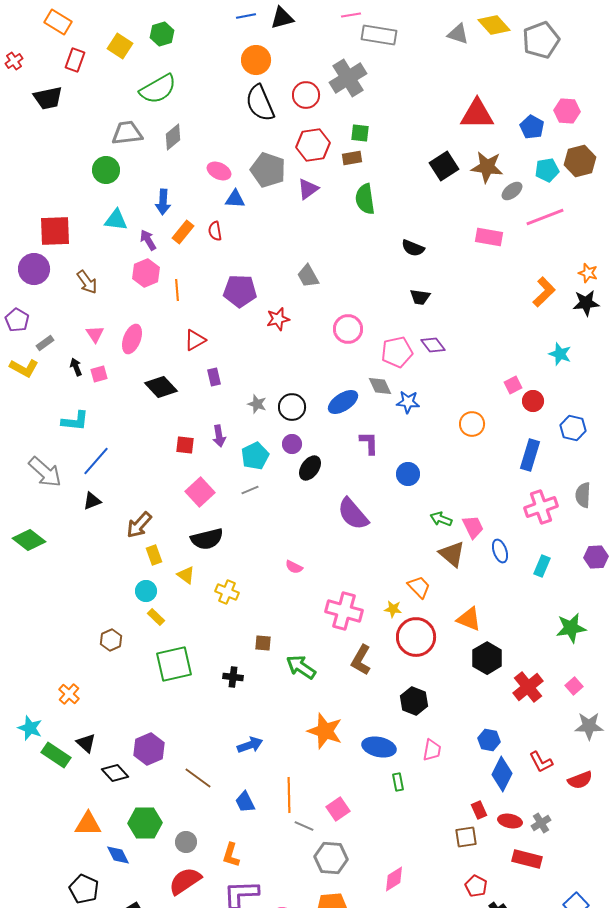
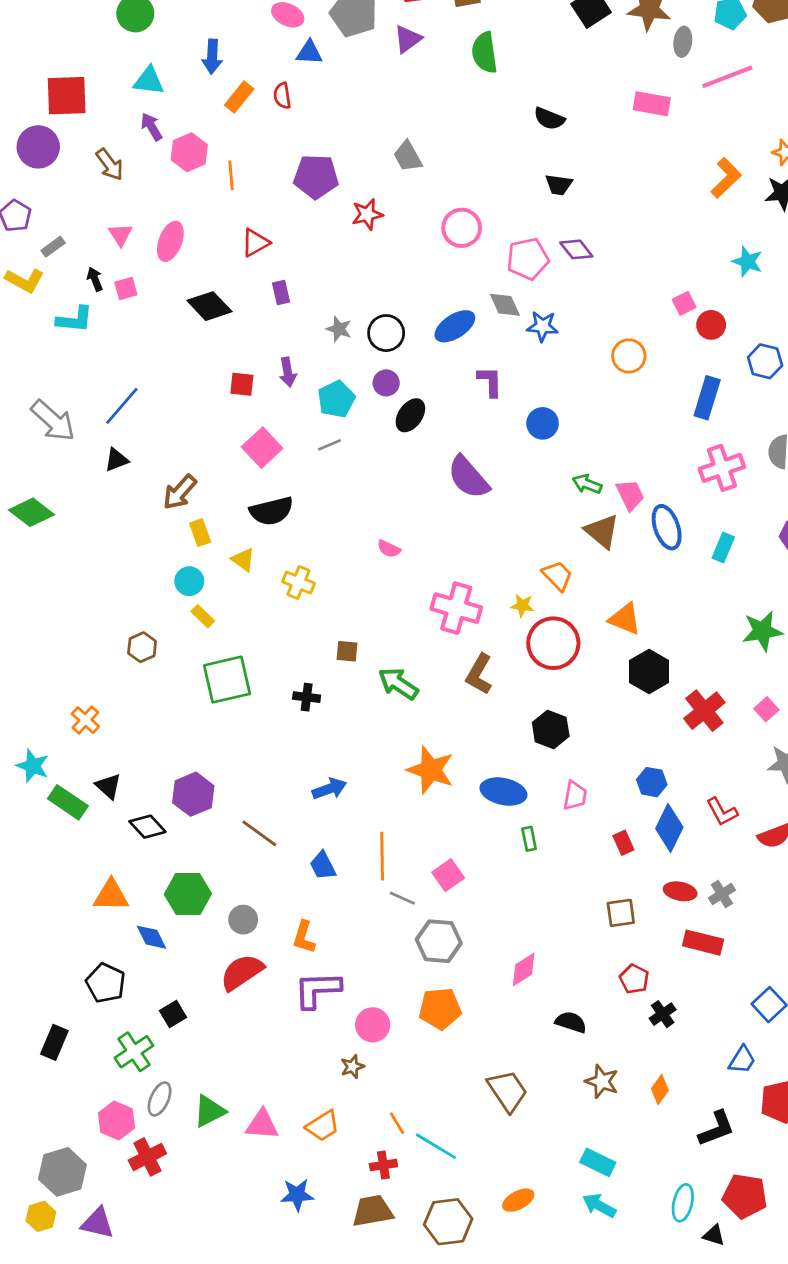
gray ellipse: (512, 191) -> (683, 42), turned -45
purple arrow: (148, 240) -> (151, 127), moved
cyan L-shape: (75, 421) -> (75, 320), moved
blue ellipse: (500, 551) -> (667, 527), size x1.4
red rectangle: (479, 810) -> (623, 843), moved

